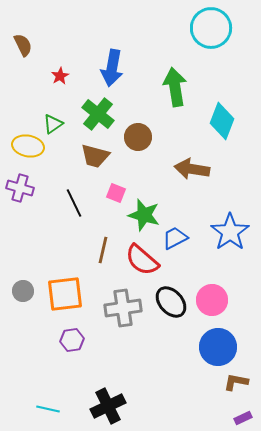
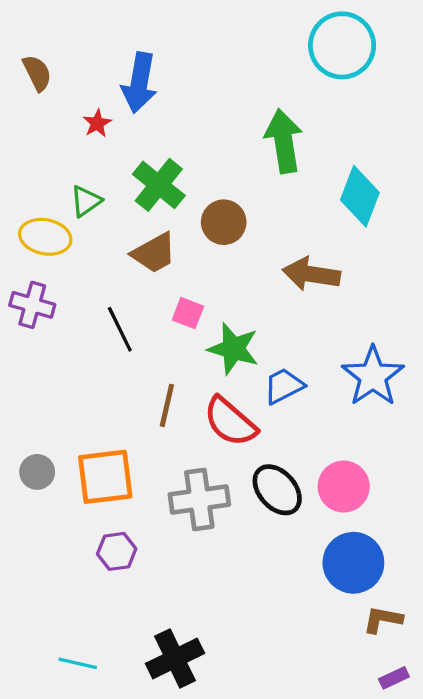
blue arrow: (112, 68) -> (139, 83), moved
brown trapezoid: (95, 156) -> (154, 253), turned -44

